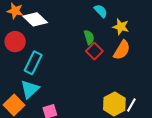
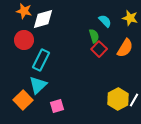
cyan semicircle: (101, 11) -> (105, 21), moved
white diamond: (35, 19) -> (43, 19), turned -60
yellow star: (121, 27) -> (130, 18), moved

